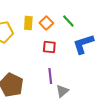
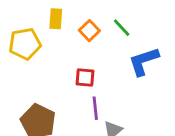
yellow rectangle: (28, 23) -> (56, 19), moved
red square: (49, 47) -> (85, 77), moved

